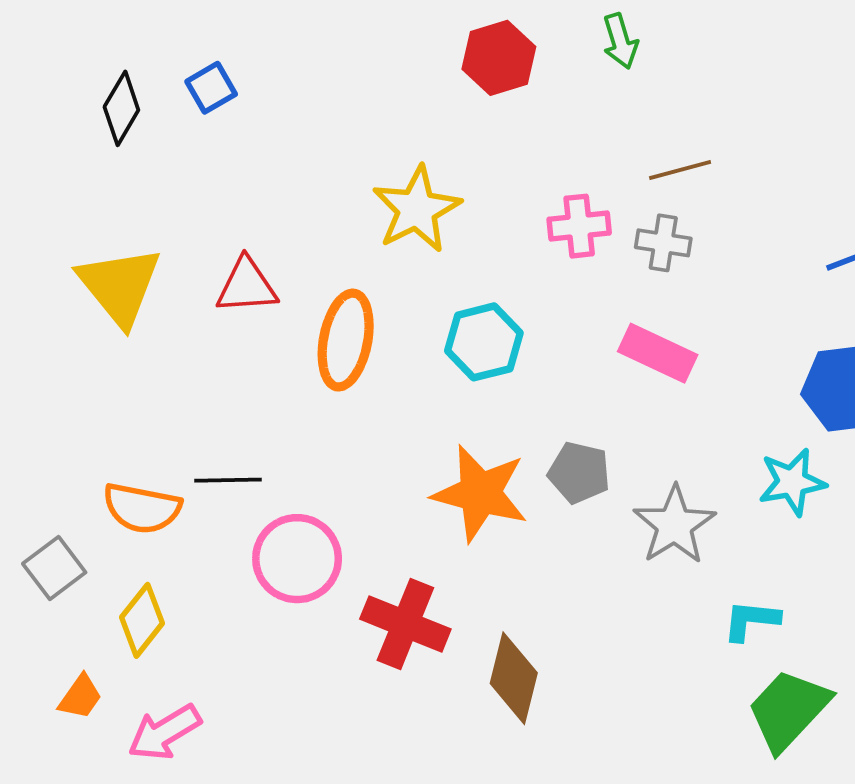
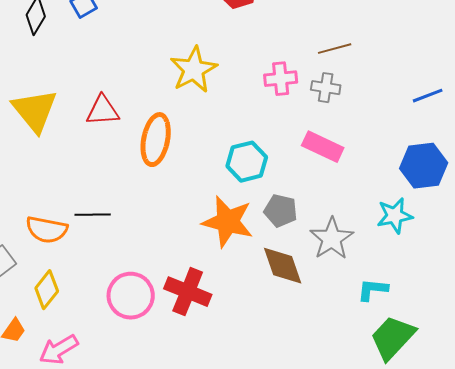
cyan hexagon: (484, 342) -> (247, 162), moved
pink circle: (297, 559) -> (131, 296), moved
brown diamond: (514, 678) -> (283, 266), moved, turned -33

